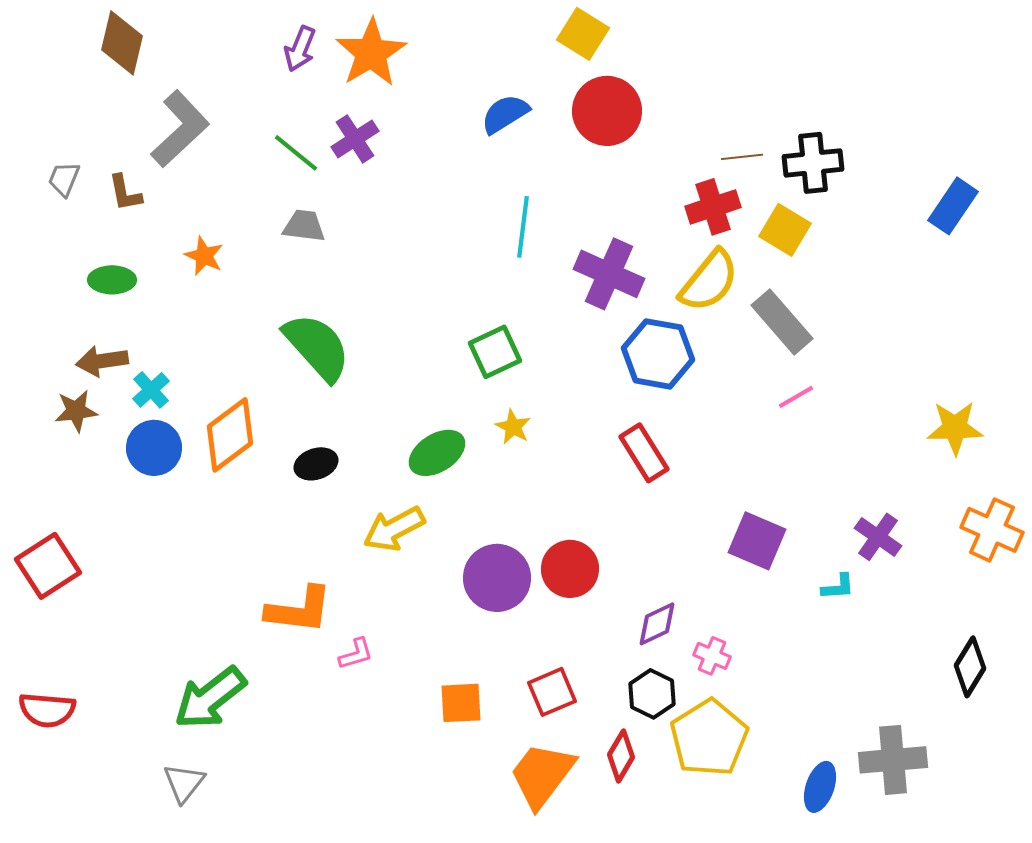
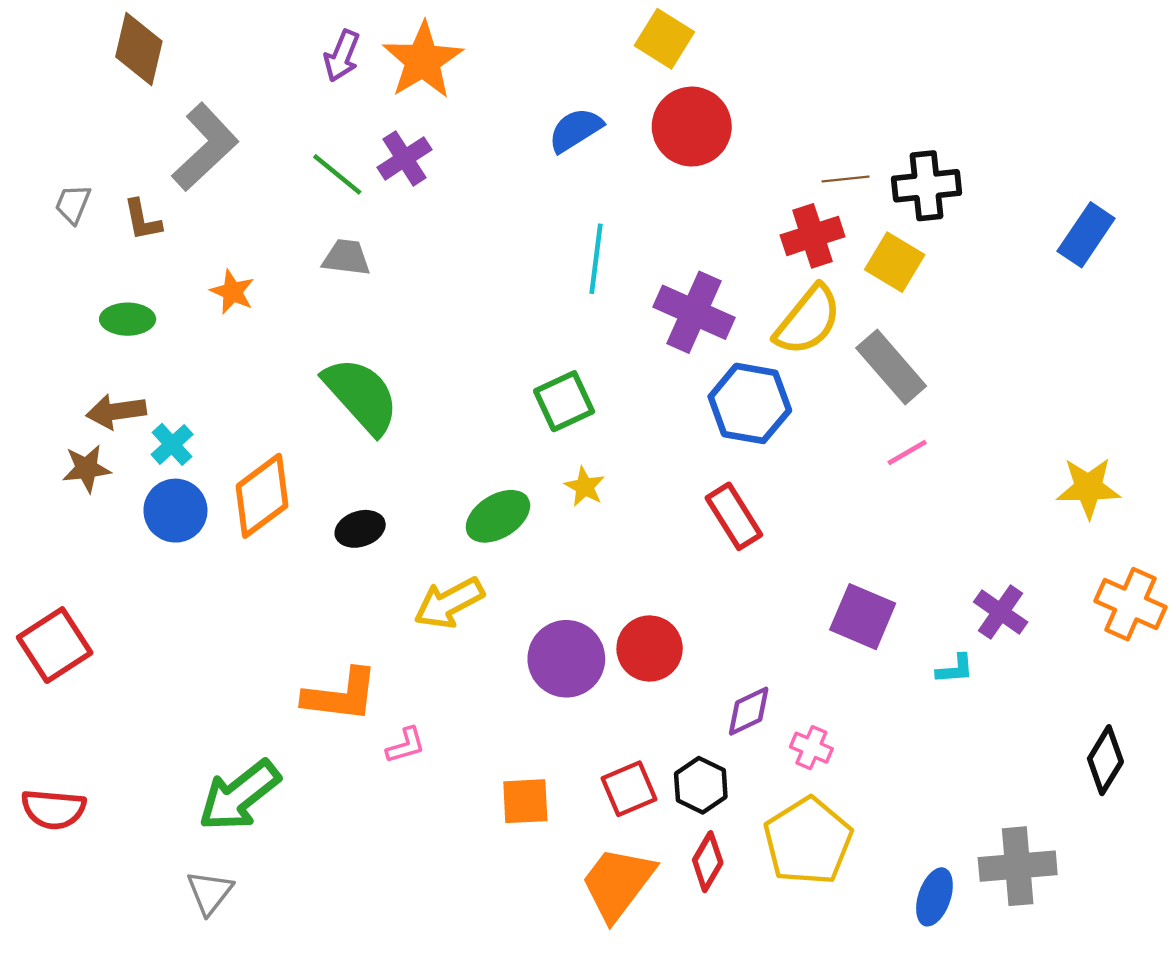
black hexagon: (652, 694) -> (701, 785), moved

